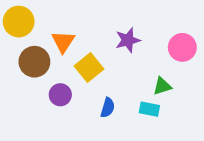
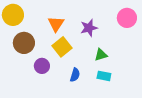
orange triangle: (63, 42) -> (56, 24), moved
pink circle: (182, 47) -> (127, 18), moved
green triangle: (162, 86) -> (101, 55), moved

